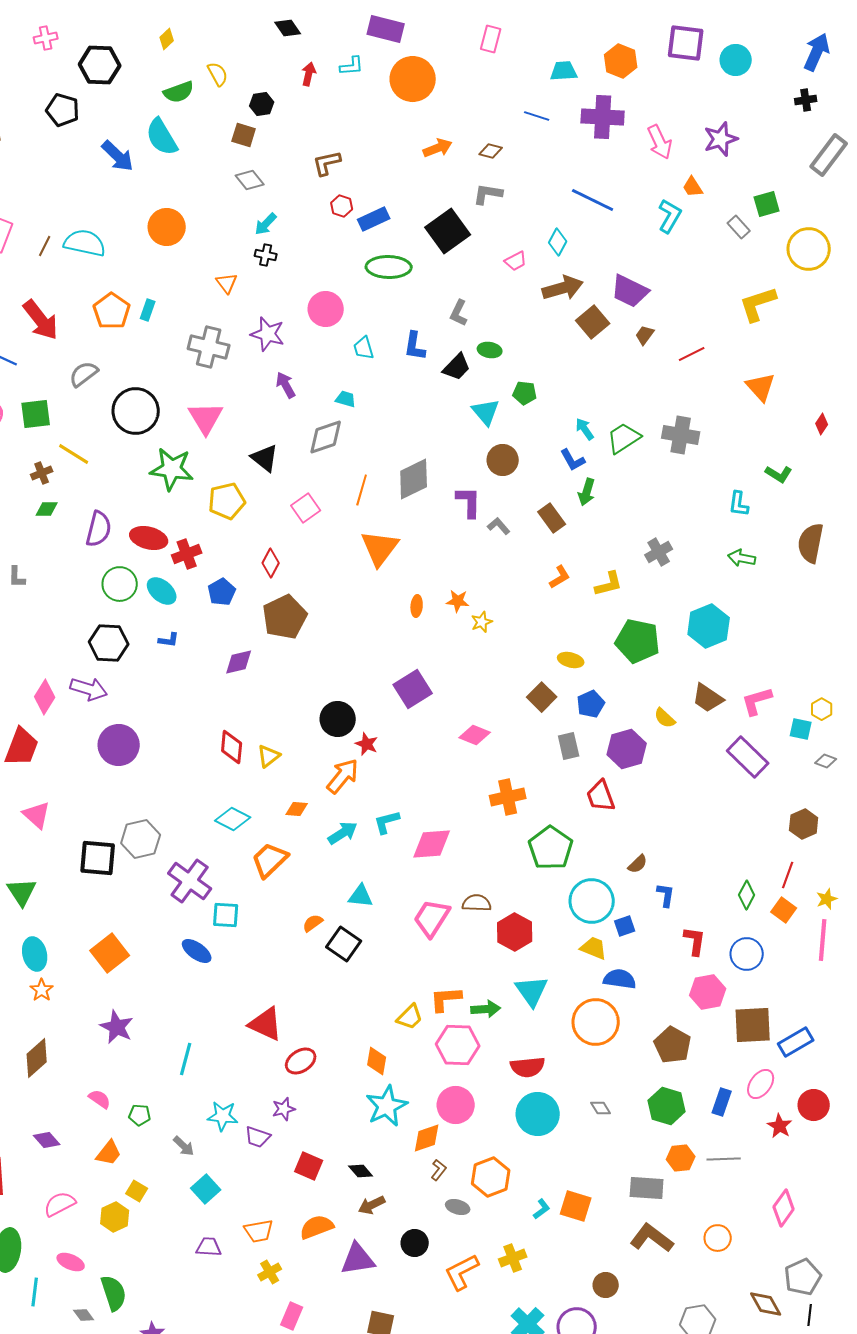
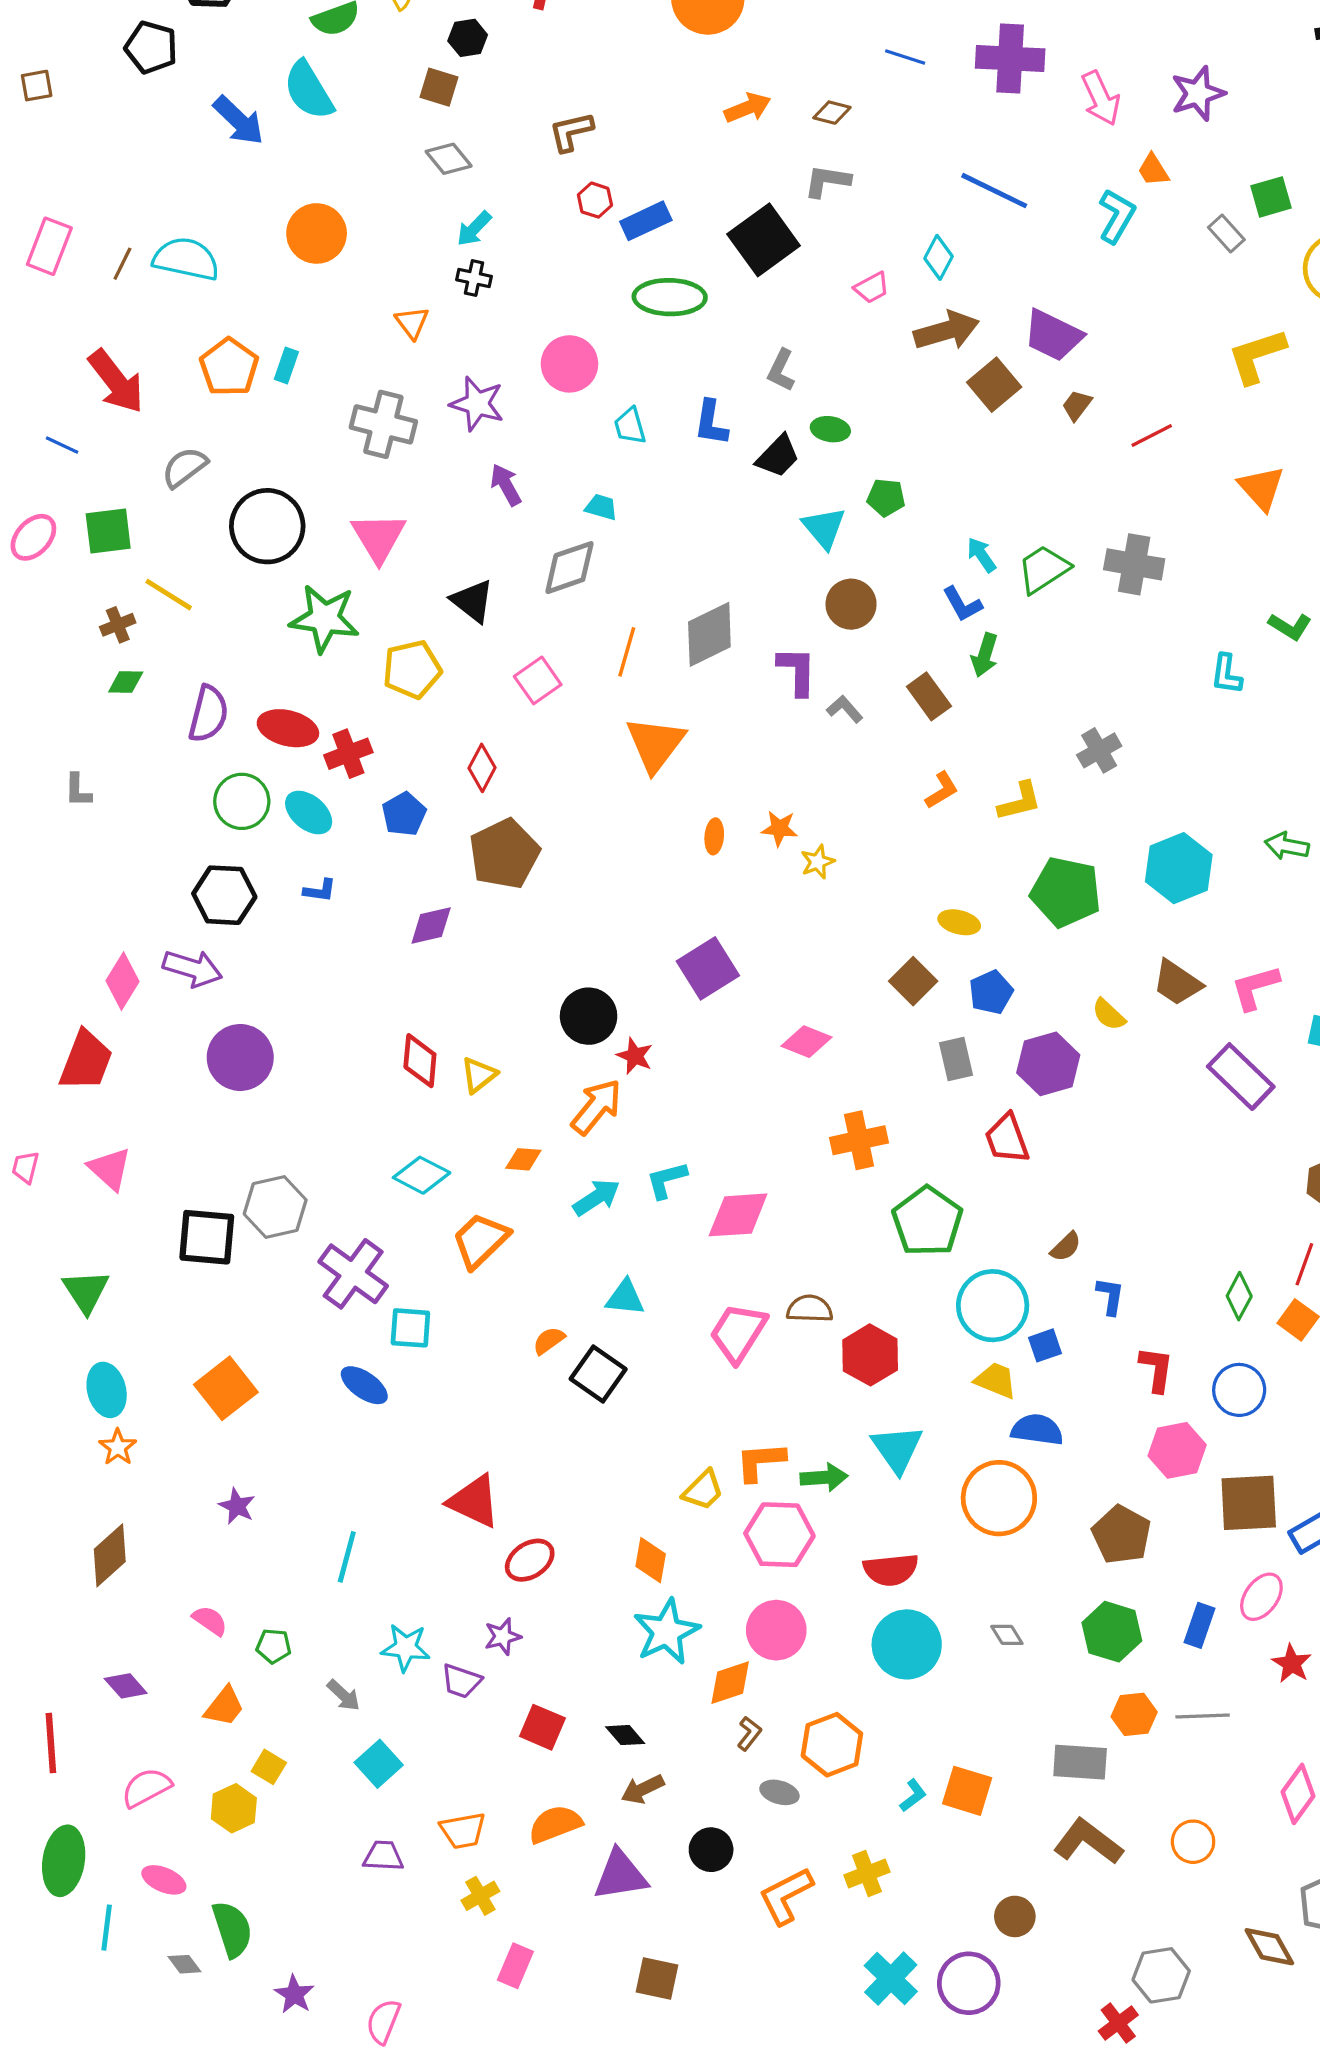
green arrow: (742, 558) -> (1287, 846), moved
purple star: (117, 1027) -> (237, 1506), size x0.7

